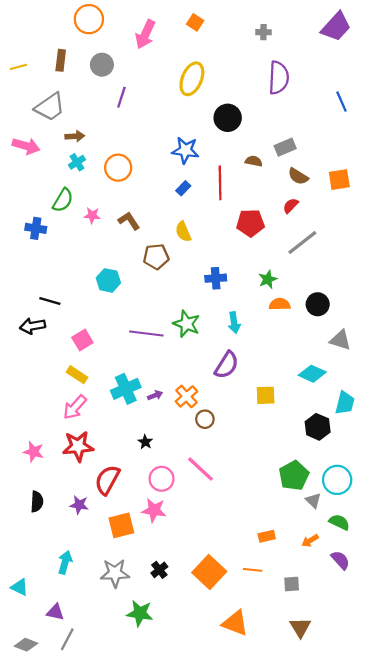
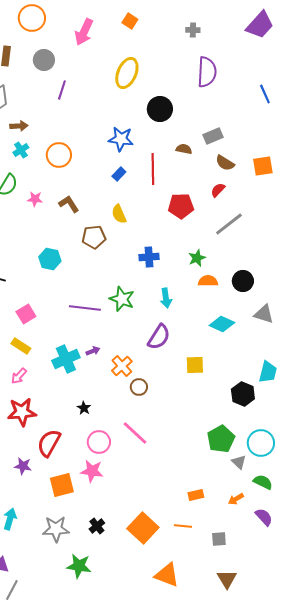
cyan diamond: (312, 374) -> (222, 324), moved
purple arrow: (155, 395) -> (93, 351), moved
pink arrow: (75, 407) -> (19, 376), size x0.7

